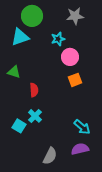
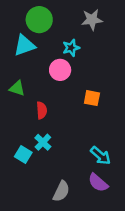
pink circle: (70, 57) -> (60, 70), moved
orange square: (75, 80) -> (92, 98), turned 32
purple semicircle: (80, 149) -> (98, 183), turned -126

